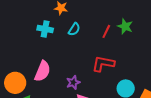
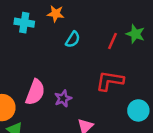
cyan cross: (45, 29) -> (24, 23), moved
purple star: (73, 82) -> (63, 98), moved

